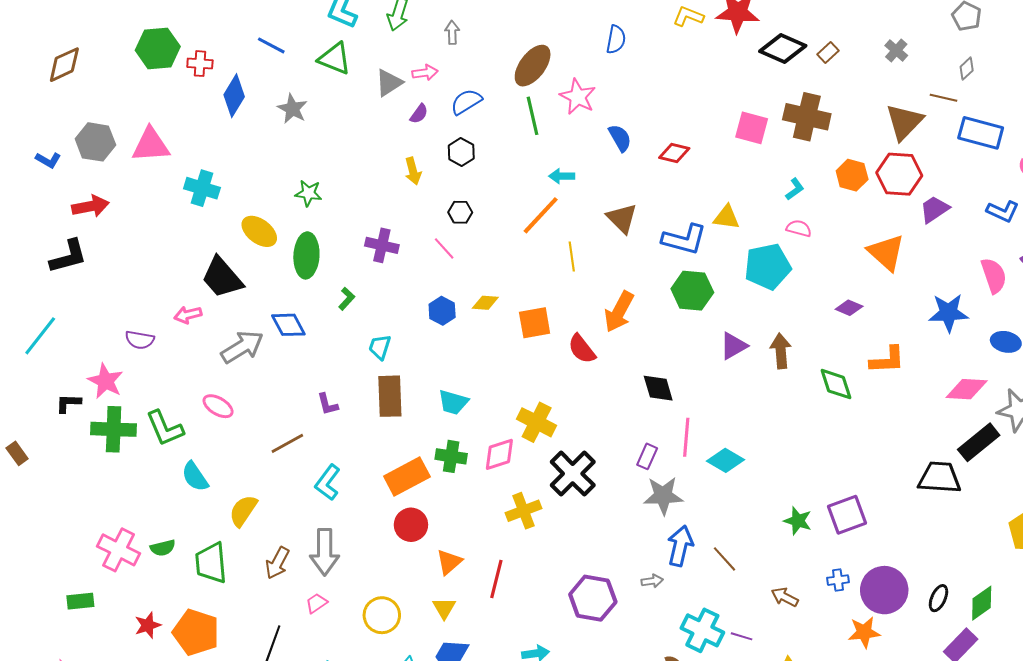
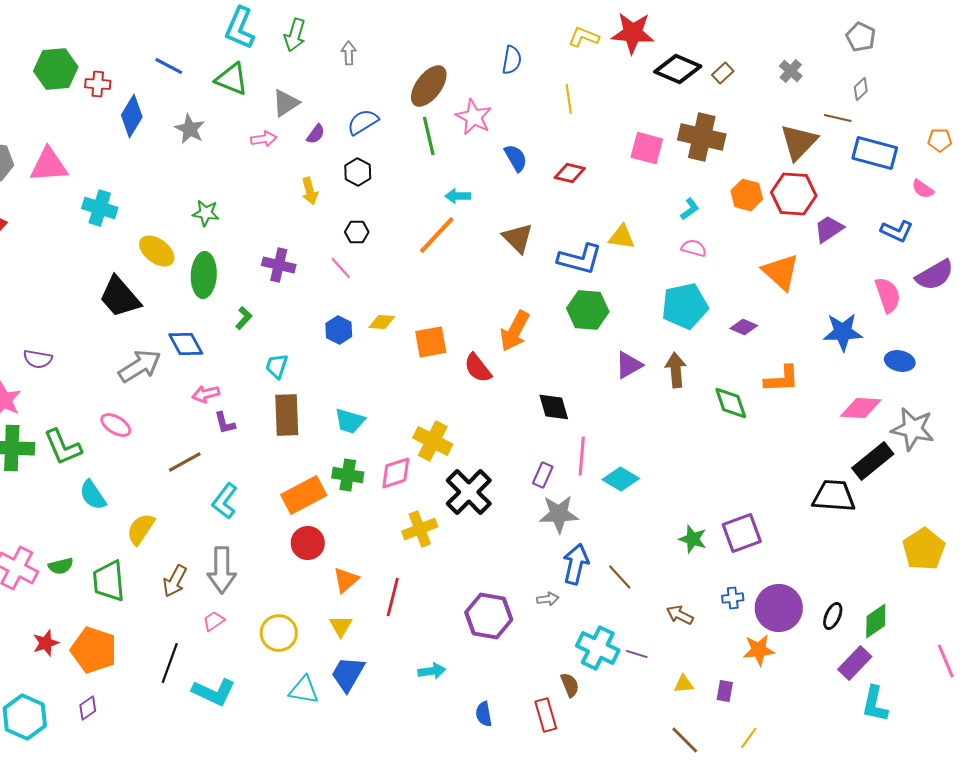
pink arrow: (425, 73) -> (264, 139), moved
yellow line: (572, 256) -> (569, 99), moved
cyan pentagon: (768, 267) -> (685, 306), moved
pink arrow: (188, 315) -> (206, 394), moved

